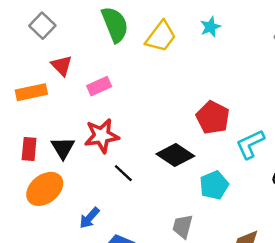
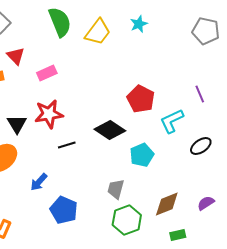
black line: (123, 173) -> (67, 145), turned -60

